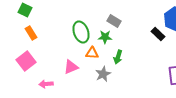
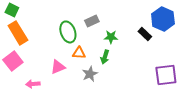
gray rectangle: (114, 21) -> (92, 21), moved, turned -56
orange rectangle: (31, 33) -> (18, 33), size x1.6
green star: (105, 37) -> (111, 37), moved

